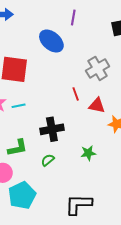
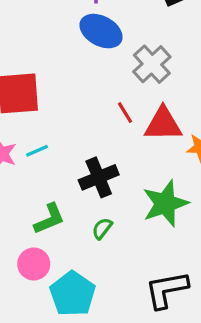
blue ellipse: (51, 41) -> (101, 31), moved
red triangle: (97, 106) -> (163, 124), size x1.4
green star: (88, 153) -> (165, 204), size x1.8

